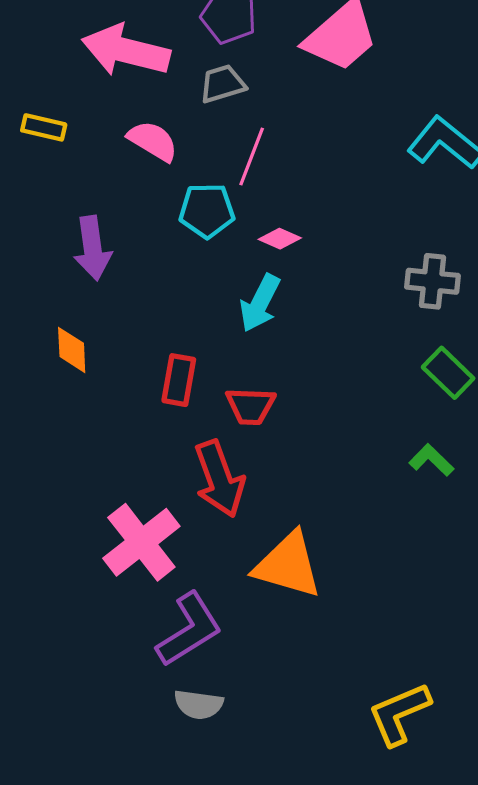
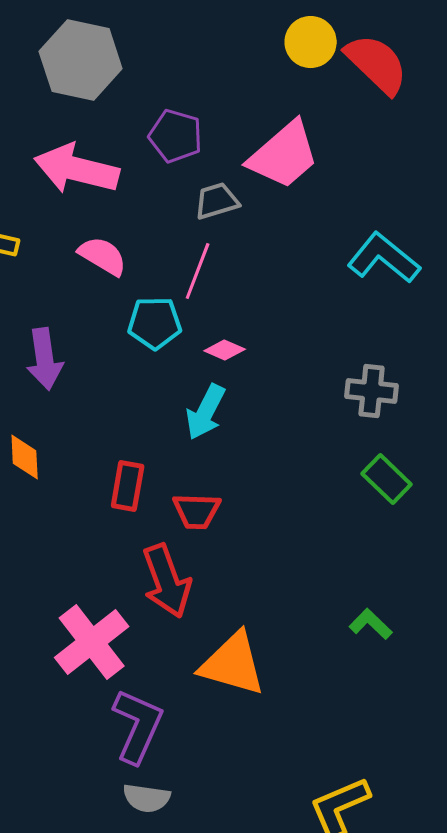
gray trapezoid: (222, 84) -> (217, 201), moved
green L-shape: (431, 460) -> (371, 624), moved
purple L-shape: (189, 630) -> (138, 726), turned -34

